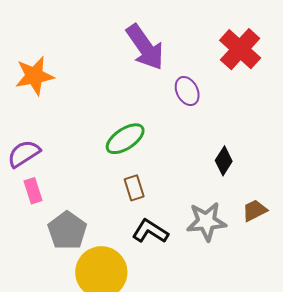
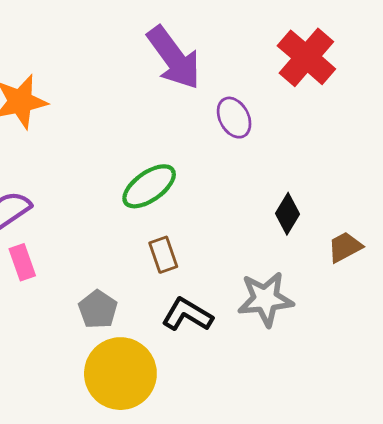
brown trapezoid: (255, 210) -> (345, 247), moved
gray pentagon: (67, 231) -> (98, 309), moved, size x0.7

